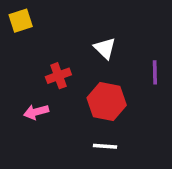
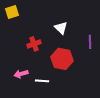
pink arrow: (36, 112) -> (21, 74), moved
white line: (105, 146) -> (42, 81), moved

